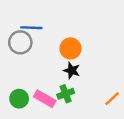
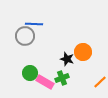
orange circle: (70, 48) -> (83, 52), moved
green circle: (19, 99) -> (30, 73), moved

